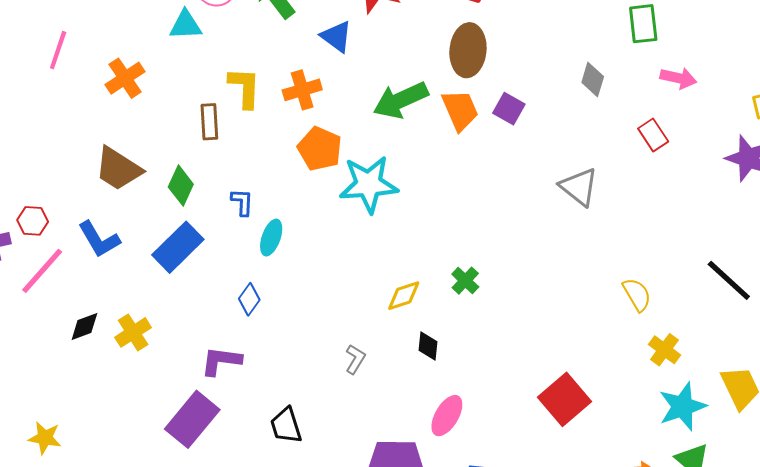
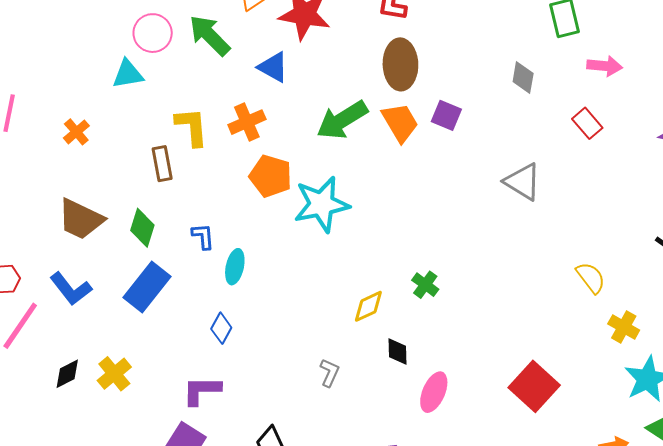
orange cross: (125, 78) -> (76, 132), size x0.7
pink ellipse: (447, 416) -> (434, 392), moved

